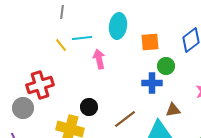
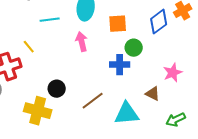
yellow line: (61, 45) -> (29, 47), moved
pink arrow: (99, 59) -> (82, 42), moved
brown triangle: (173, 110) -> (153, 94), moved, turned 35

